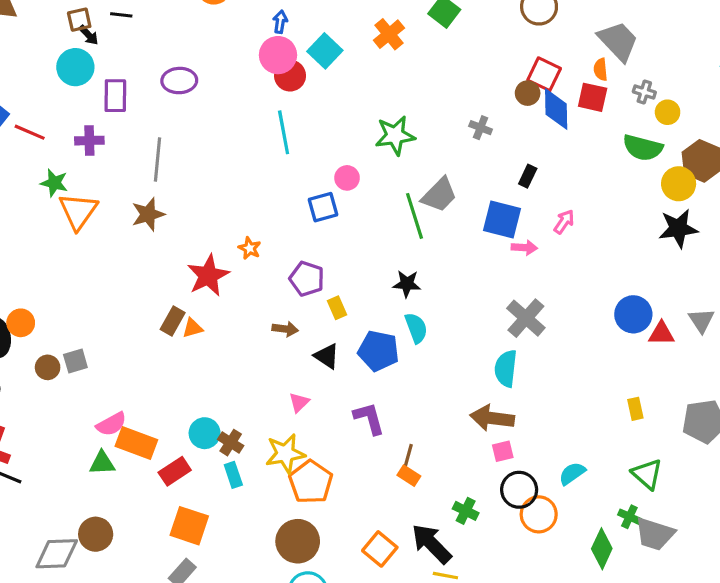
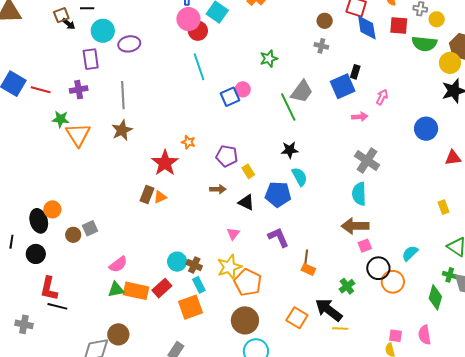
cyan circle: (75, 67) -> (103, 31), moved
brown circle: (528, 93) -> (325, 21), moved
red square: (593, 97) -> (399, 25), moved
green star: (395, 135) -> (269, 59), size x0.7
blue square: (323, 207) -> (230, 97), moved
blue square: (502, 220) -> (343, 86), moved, turned -30
blue circle: (633, 314) -> (426, 129), moved
orange rectangle: (136, 443) -> (136, 291), moved
green cross: (466, 511) -> (347, 286), turned 35
orange square: (189, 526) -> (191, 307), moved, turned -30

